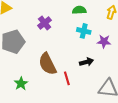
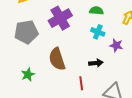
purple cross: (45, 23) -> (60, 18), size x1.6
red line: (67, 78) -> (81, 83), moved

